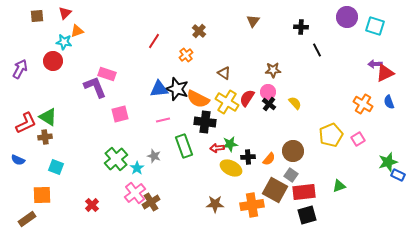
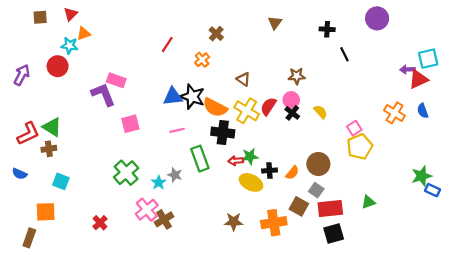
cyan square: (375, 26) -> (428, 59), moved, turned -30
pink square: (358, 139) -> (354, 128), moved
gray star: (154, 156) -> (175, 175), moved
cyan star: (137, 168) -> (159, 182), moved
brown square: (275, 190) -> (299, 206), size x0.7
brown rectangle: (27, 219) -> (29, 238), turned -36

